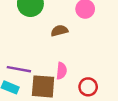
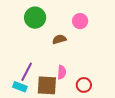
purple line: (19, 69) -> (27, 72), turned -72

